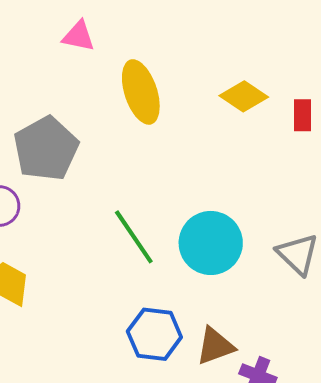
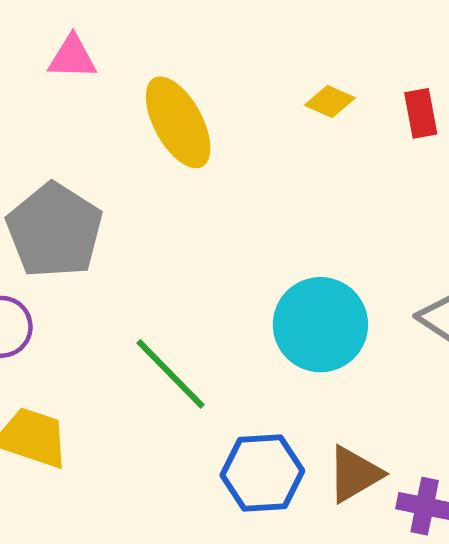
yellow diamond: (244, 96) -> (330, 102), size x0.7
green line: (134, 237) -> (170, 374), moved

